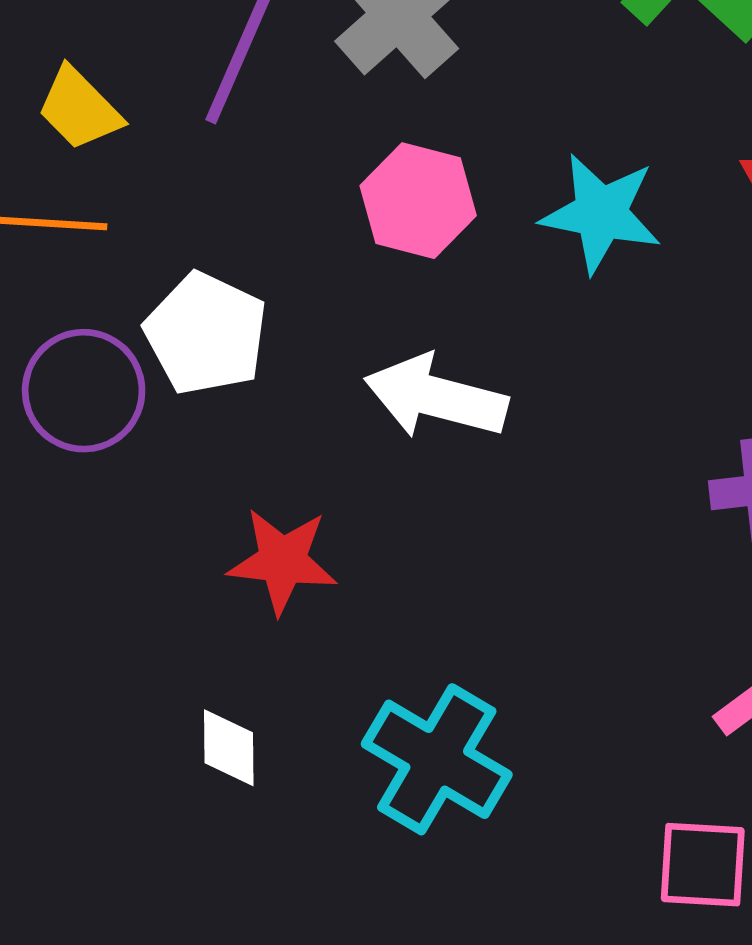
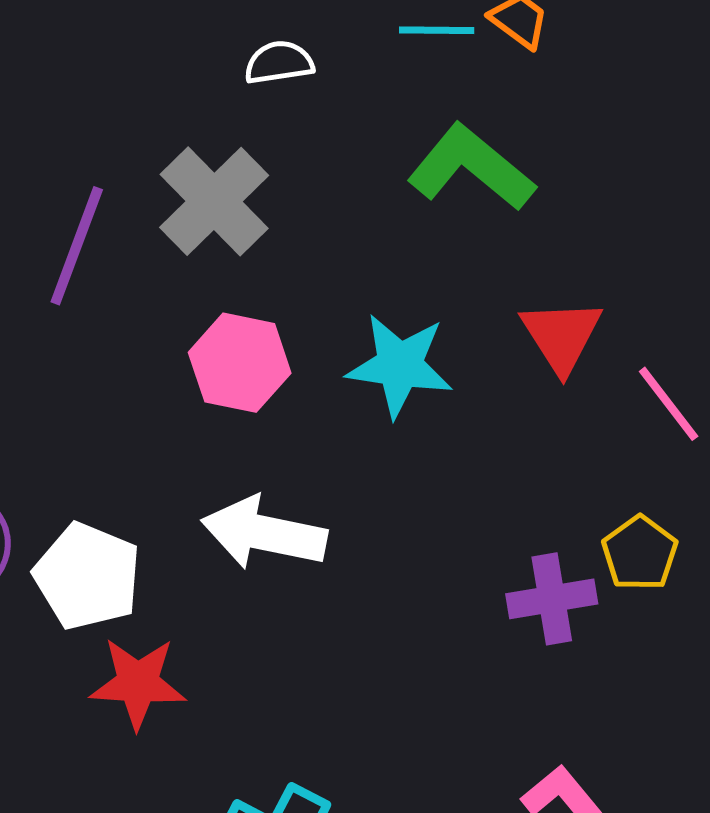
white pentagon: (206, 334) -> (87, 576), moved

